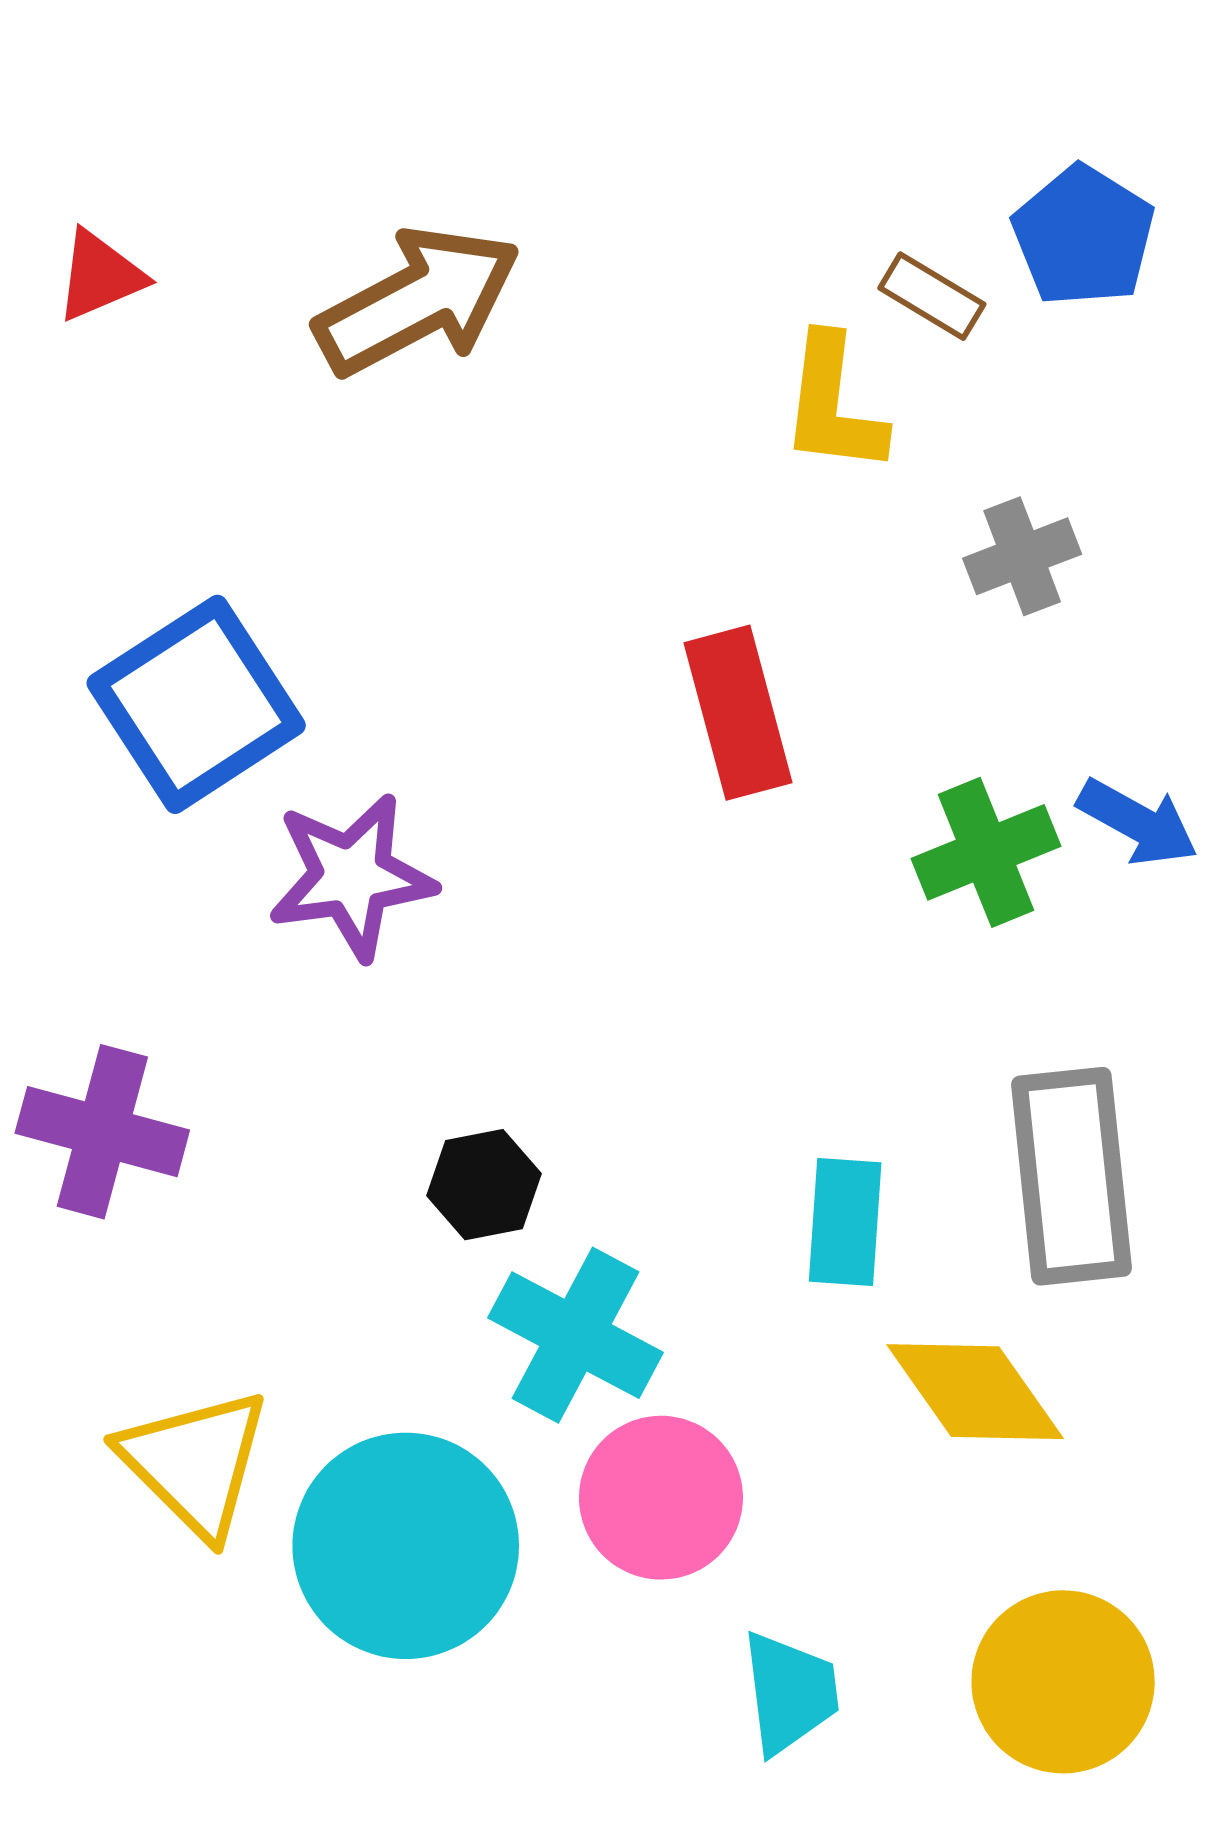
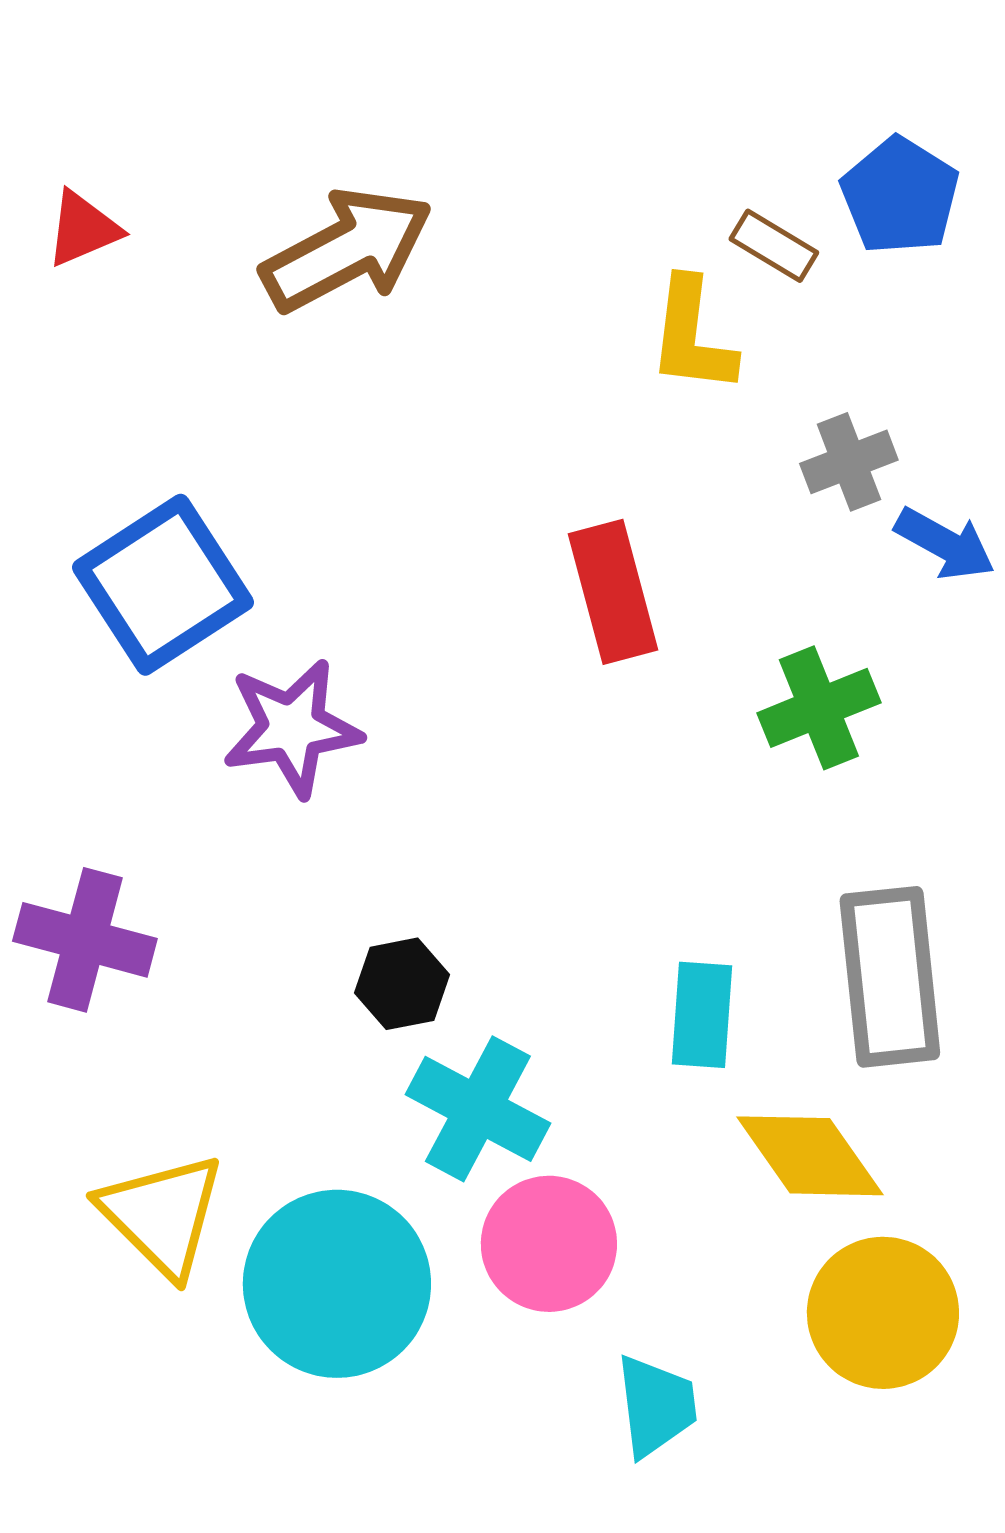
blue arrow: (1138, 822) -> (945, 544), moved
yellow circle: (1063, 1682) -> (883, 1313), moved

